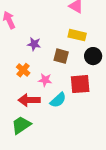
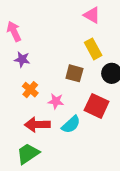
yellow rectangle: (77, 35) -> (93, 49), turned 48
purple star: (34, 44) -> (22, 59), moved
red square: (80, 84) -> (97, 106), turned 30

